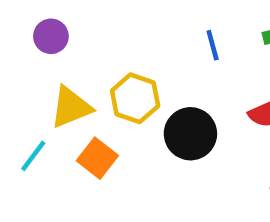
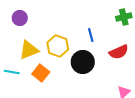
blue line: (213, 45) -> (91, 35), moved
cyan line: (33, 156) -> (12, 72), turned 63

